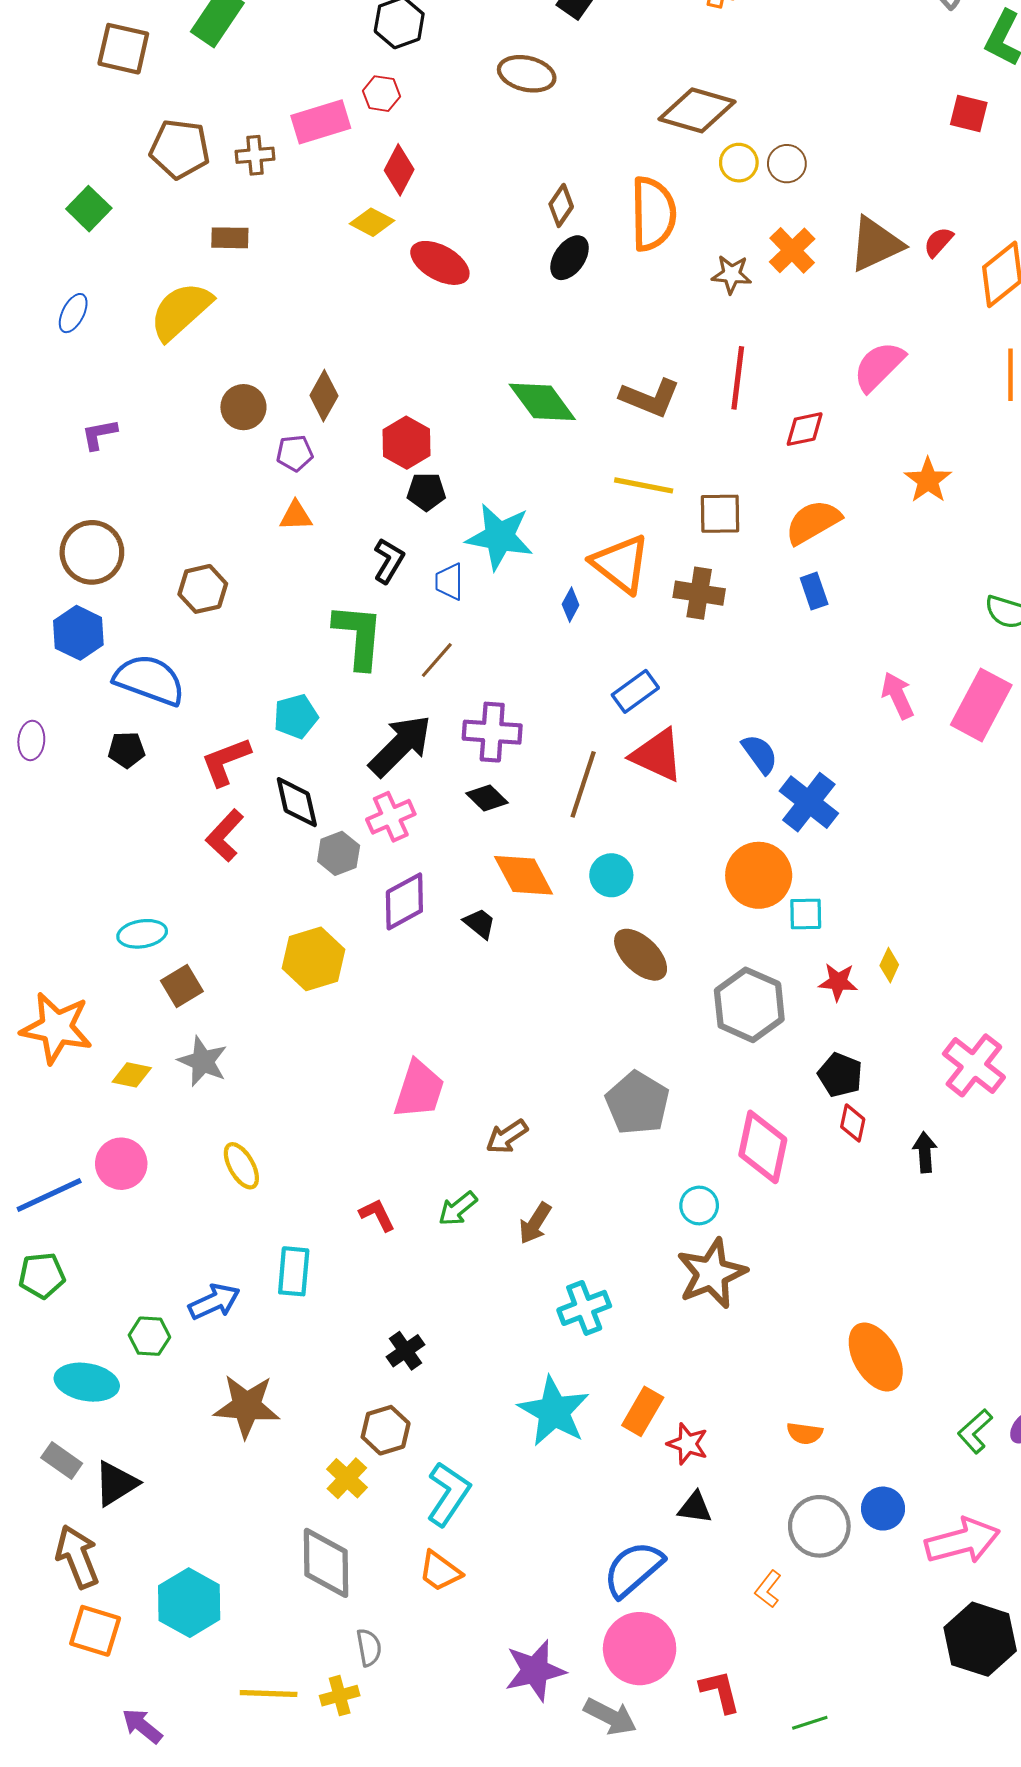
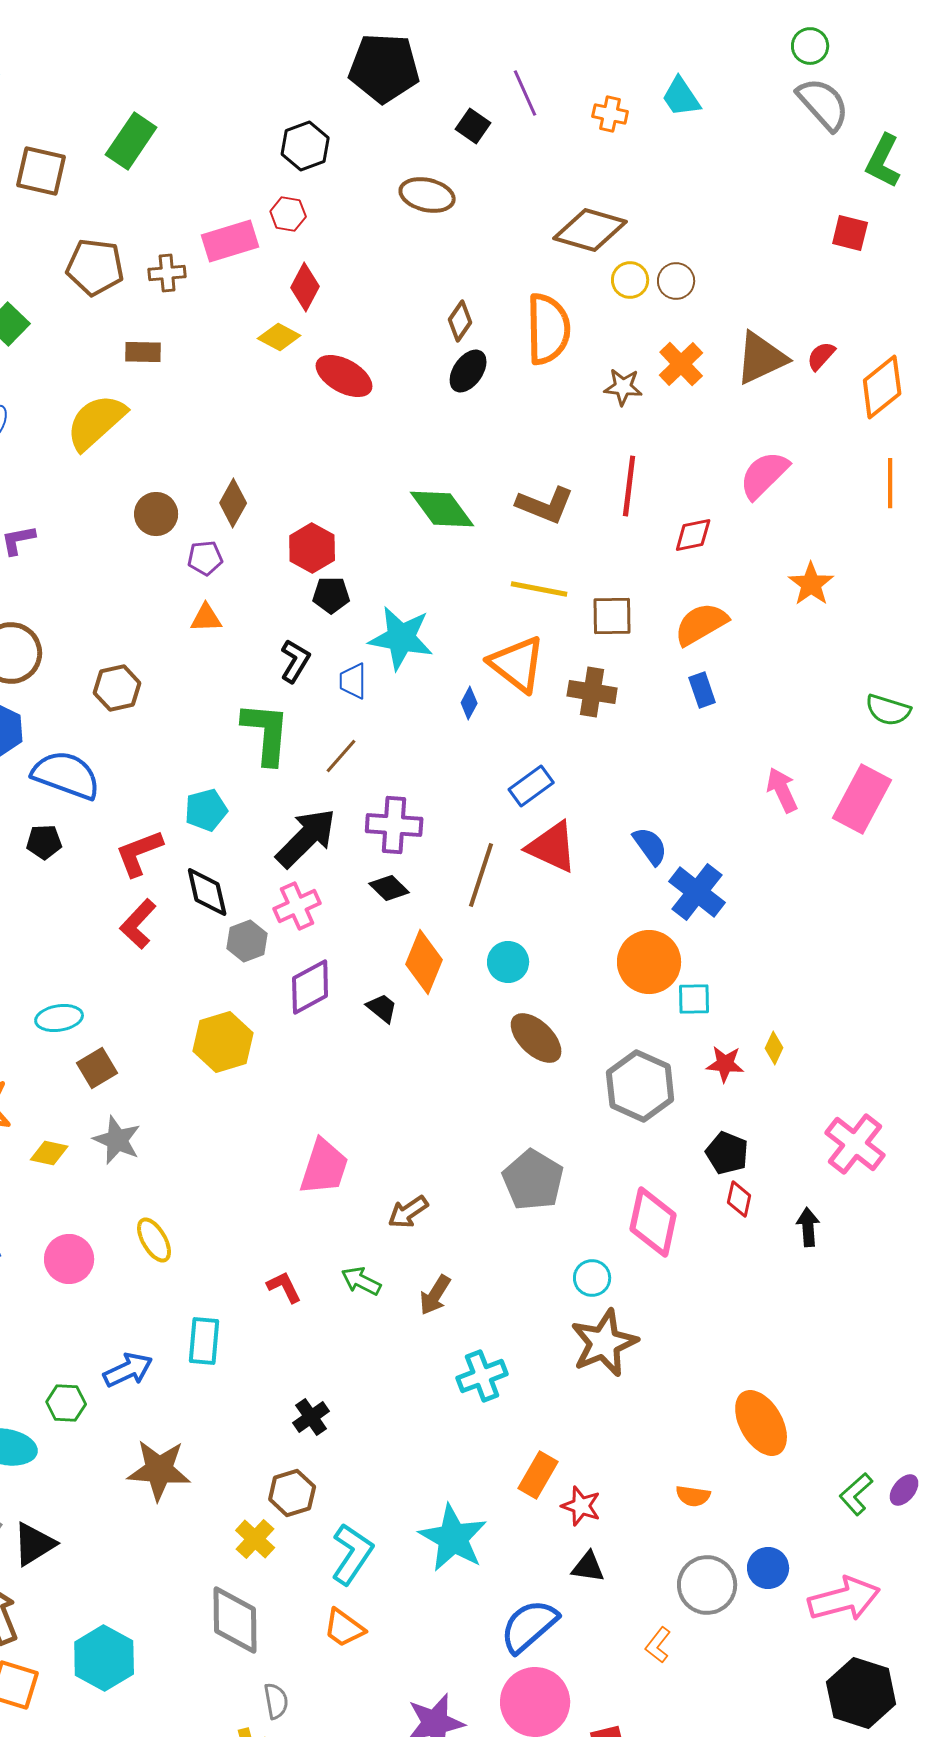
orange diamond: (524, 875) -> (424, 962), turned 50
pink circle: (121, 1164) -> (69, 1259), moved
green arrow: (458, 1209) -> (361, 1281), turned 66
cyan star: (554, 1411) -> (453, 1538), moved

